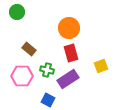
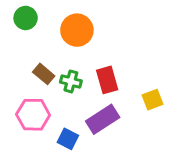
orange circle: (69, 28) -> (77, 30), moved
green cross: (47, 70) -> (71, 81), moved
blue square: (48, 100) -> (68, 139), moved

